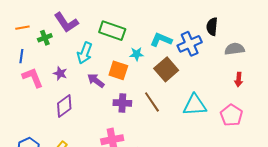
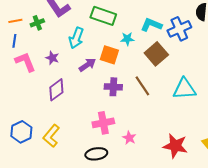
orange line: (22, 28) -> (15, 21), moved
purple arrow: (96, 81) -> (87, 65), turned 108

